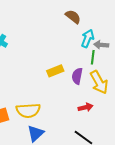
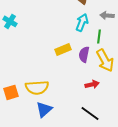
cyan arrow: (88, 39) -> (82, 22), moved
gray arrow: (101, 45) -> (107, 15), moved

